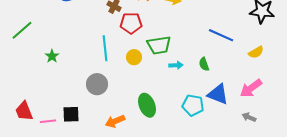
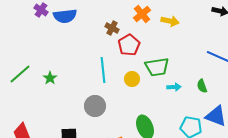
red pentagon: (131, 23) -> (129, 45), turned -30
green line: (22, 30) -> (20, 74), moved

